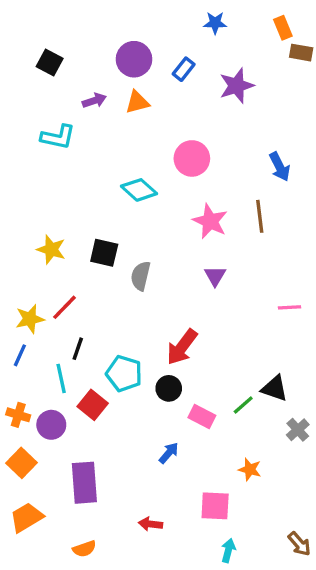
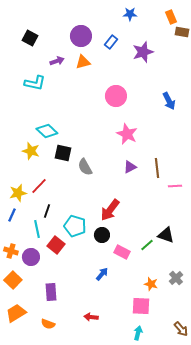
cyan diamond: (139, 190) -> (47, 131), moved
brown line: (260, 216) -> (157, 168), moved
gray semicircle: (141, 276) -> (85, 167), turned -42
purple triangle: (215, 276) -> (130, 167), turned 32
gray cross: (298, 430) -> (176, 278), moved
purple rectangle: (84, 483) -> (51, 292), size x0.7
pink square: (215, 506) -> (141, 306), moved
orange semicircle: (84, 549) -> (48, 324), moved, turned 40

